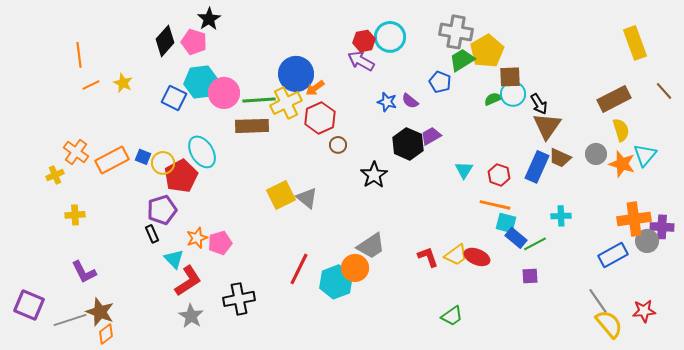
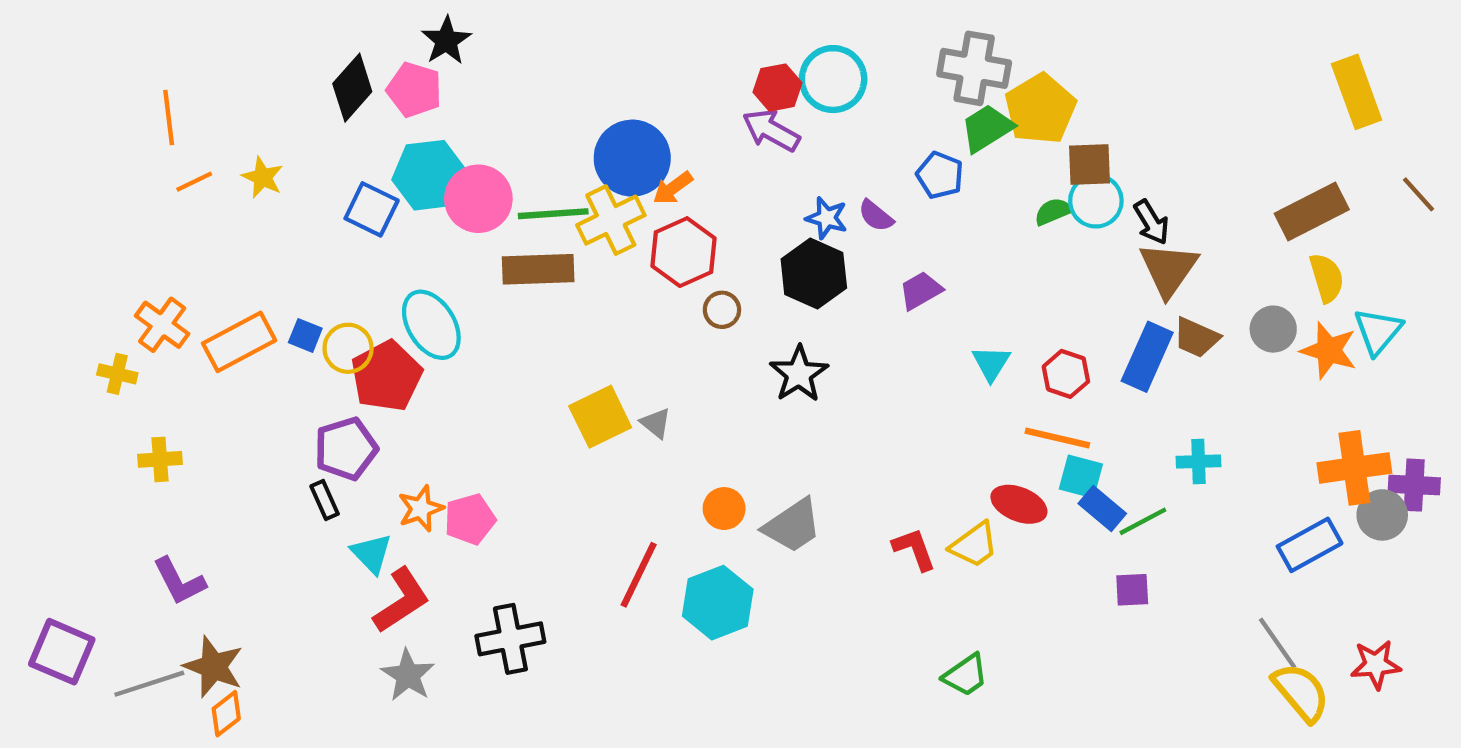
black hexagon: (408, 144) -> (814, 273), moved
yellow cross: (55, 175) -> (117, 374), turned 36
gray triangle: (307, 198) -> (656, 423), size x0.7
red ellipse: (477, 257) -> (1019, 504), moved
orange circle: (355, 268) -> (724, 509), moved, size x0.7

